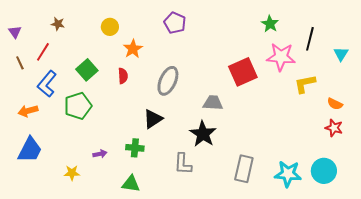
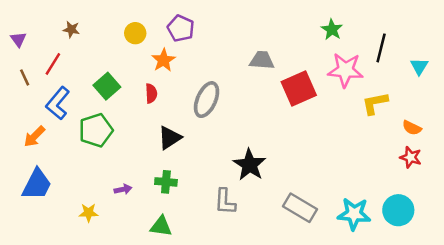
purple pentagon: (175, 23) -> (181, 28), moved
gray trapezoid: (213, 103) -> (262, 60), moved
orange arrow: (28, 111) -> (34, 136), turned -30
black triangle: (153, 119) -> (170, 138), moved
gray rectangle: (244, 169) -> (300, 208), turned -72

